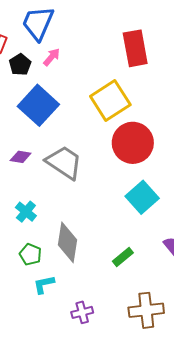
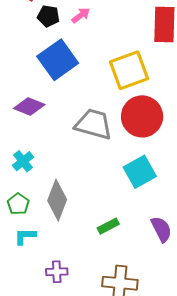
black pentagon: (20, 65) -> (48, 16), turned 30
purple diamond: (21, 157) -> (29, 106), size x1.4
gray trapezoid: (64, 162) -> (94, 124), moved, turned -30

